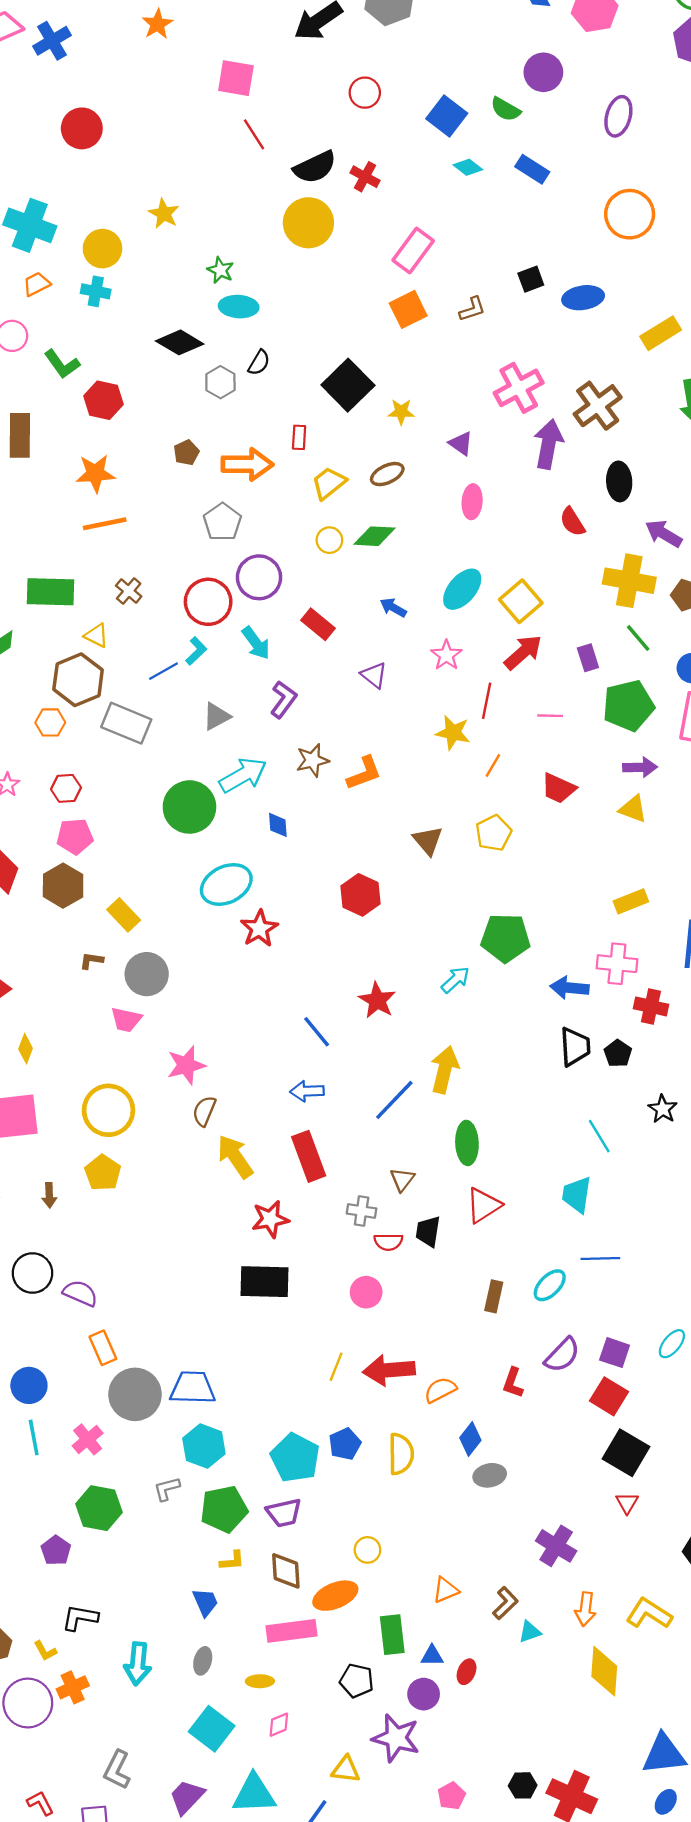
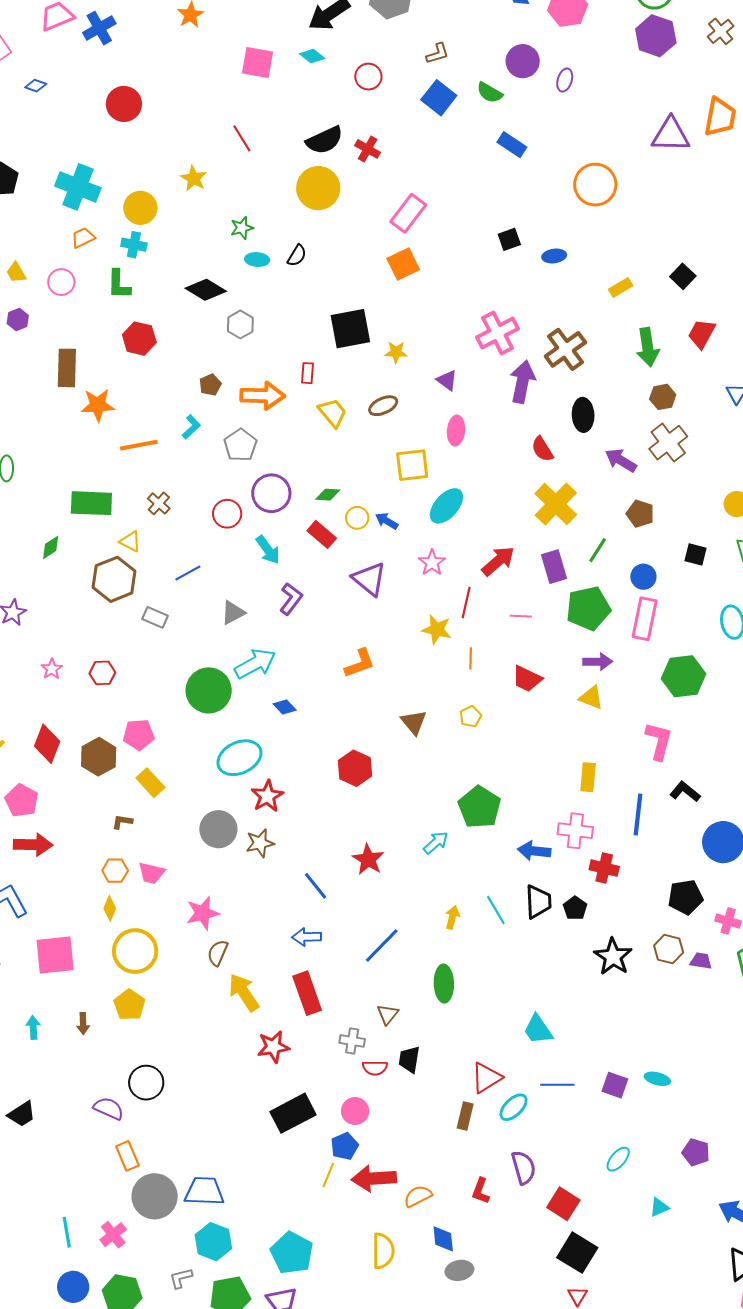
purple ellipse: (618, 116) -> (565, 80), moved, size x0.7
red line: (254, 134) -> (242, 138), moved
cyan diamond: (468, 167) -> (312, 56), moved
green star: (220, 270) -> (242, 228), turned 30
blue ellipse: (583, 298) -> (554, 256), size x0.7
cyan ellipse: (239, 307) -> (257, 260), size x0.7
brown L-shape: (472, 309) -> (437, 54), moved
yellow rectangle: (661, 333) -> (621, 288), size x0.7
black semicircle: (259, 363) -> (297, 256), moved
green L-shape: (62, 364) -> (119, 284), moved, turned 36
black square: (348, 385) -> (350, 329), turned 33
orange star: (95, 473) -> (98, 405), moved
yellow trapezoid: (329, 483) -> (333, 413), turned 88
green diamond: (374, 536) -> (328, 495), moved, size x0.7
yellow circle: (329, 540) -> (357, 518), moved
yellow cross: (629, 581) -> (556, 504), moved, turned 33
yellow square: (521, 601) -> (412, 465), moved, turned 33
red circle: (208, 602) -> (227, 514), size x0.7
green line: (638, 638) -> (598, 550), turned 72
cyan L-shape: (196, 651) -> (191, 427), moved
purple rectangle: (588, 658) -> (554, 567), size x1.4
purple triangle: (374, 675) -> (369, 579), size x1.5
orange hexagon: (50, 722) -> (115, 871), moved
gray rectangle: (126, 723) -> (155, 617), size x0.6
brown star: (313, 760) -> (260, 843), moved
orange line: (493, 765) -> (471, 658), turned -30
blue diamond: (278, 825) -> (285, 707), turned -40
yellow pentagon: (494, 833) -> (470, 717), size x0.7
pink pentagon: (75, 836) -> (139, 735), moved
yellow rectangle: (631, 901) -> (588, 777), turned -64
green pentagon: (505, 938) -> (480, 807), turned 30
gray circle: (147, 974) -> (218, 829), moved
yellow diamond: (26, 1049) -> (110, 908), moved
yellow arrow: (445, 1070) -> (452, 917), moved, size x0.6
black star: (663, 1109) -> (613, 957), size x1.5
cyan line: (599, 1136) -> (496, 910), moved
cyan trapezoid: (577, 1195) -> (538, 1029), turned -44
red triangle: (483, 1205) -> (486, 1078), moved
black circle: (32, 1273) -> (146, 1083), moved
black rectangle: (265, 1282) -> (293, 1113), moved, turned -30
purple square: (615, 1353) -> (615, 1085), moved
purple semicircle: (562, 1355) -> (524, 1168), turned -60
blue circle: (29, 1385) -> (73, 1287), moved
blue diamond: (470, 1439) -> (443, 1239), turned -44
blue pentagon: (345, 1444) -> (345, 1146), moved

